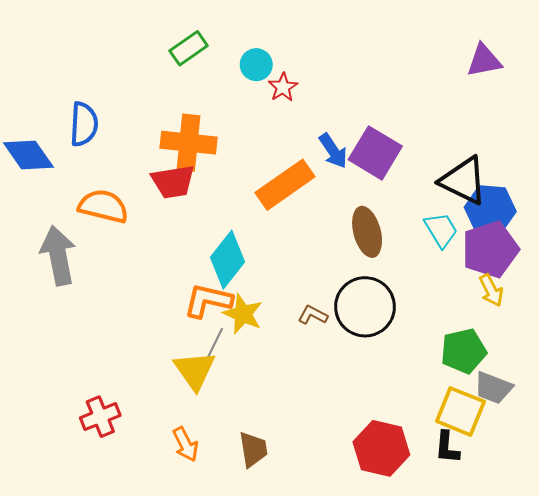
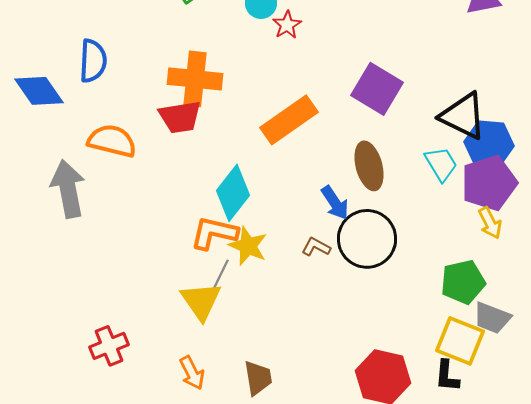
blue arrow: (333, 151) -> (335, 203), moved

